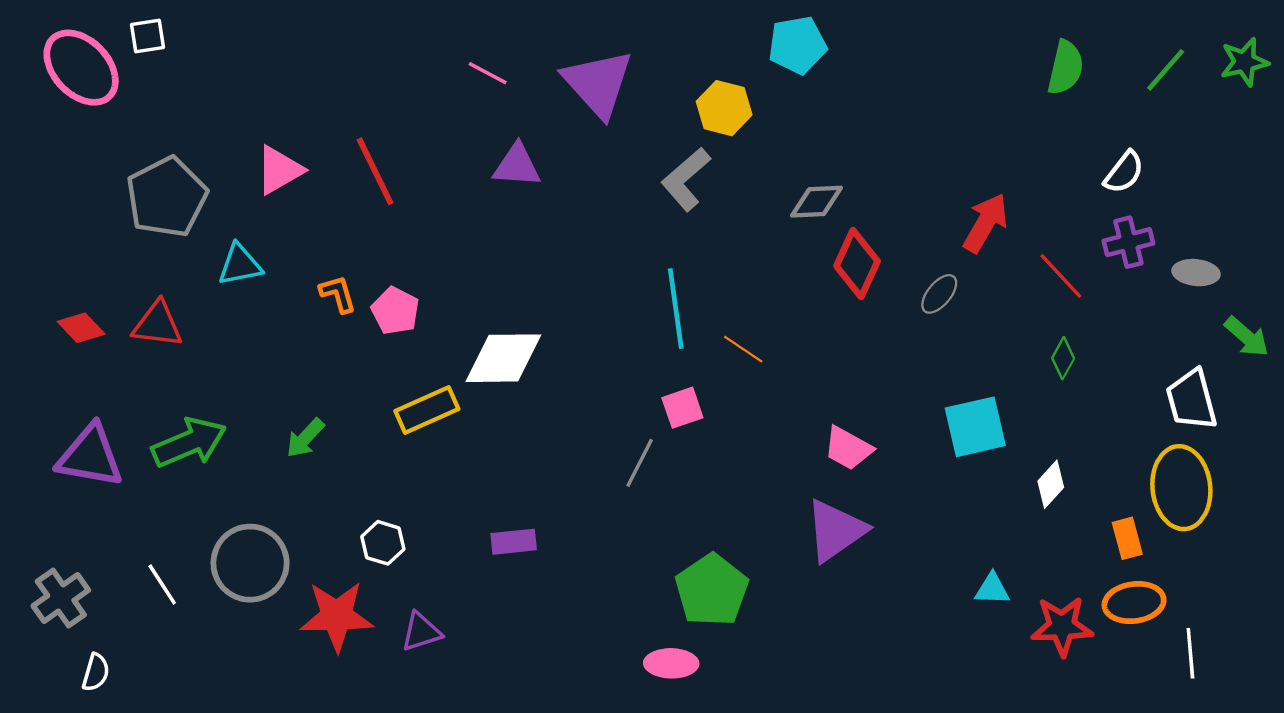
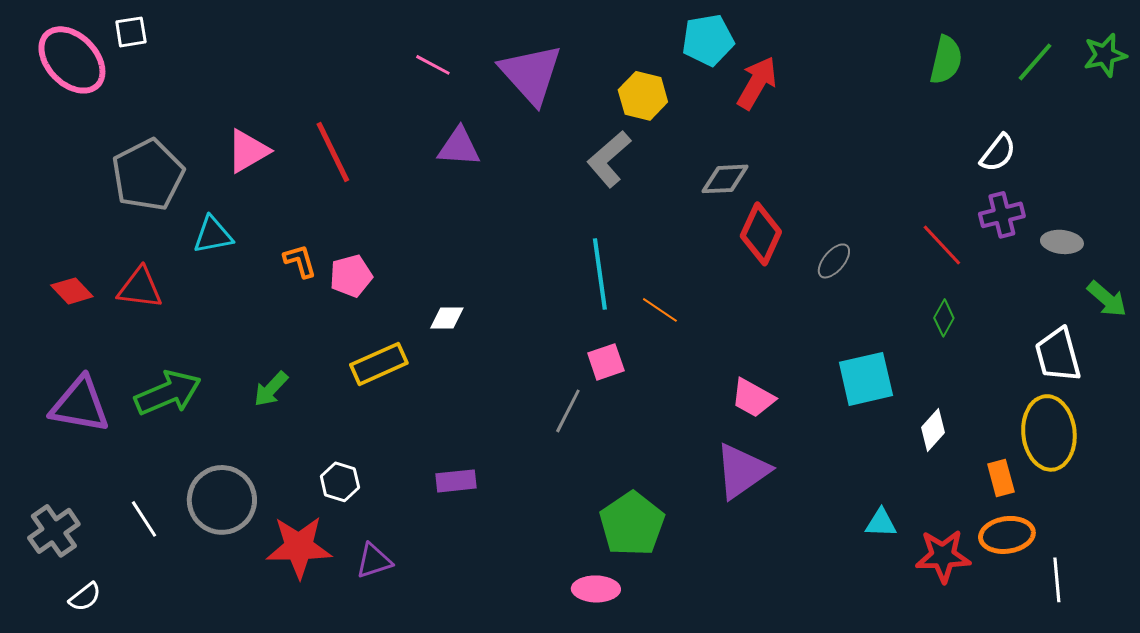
red arrow: (985, 223) -> (757, 83), moved
pink pentagon: (395, 311) -> (351, 276), turned 30
white diamond: (503, 358) -> (447, 318), size x0.5
white semicircle: (96, 672) -> (85, 597), turned 36

